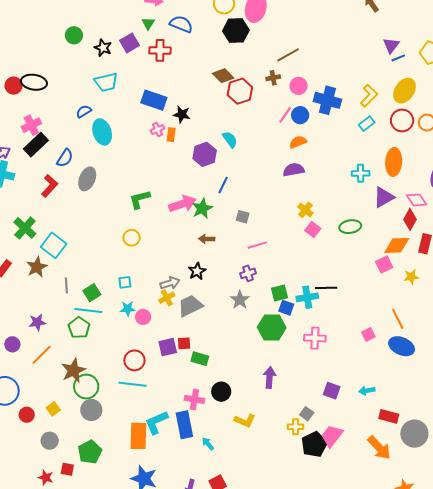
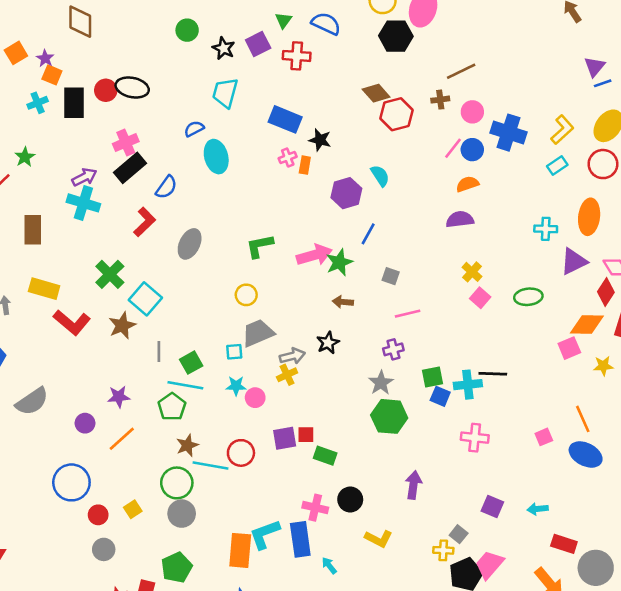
cyan trapezoid: (106, 82) -> (225, 93), turned 115
gray ellipse: (87, 179) -> (190, 244), moved
gray trapezoid: (190, 306) -> (258, 333), moved
green hexagon: (272, 328) -> (389, 416), moved
brown star: (73, 370) -> (187, 445), moved, size x0.7
cyan line: (133, 384) -> (210, 466), moved
gray circle: (50, 441) -> (104, 549), moved

